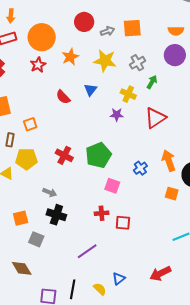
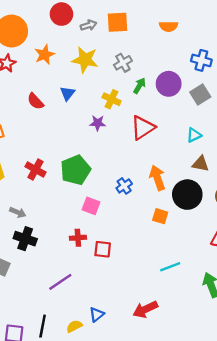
purple circle: (175, 55) -> (169, 84), moved
yellow semicircle: (100, 289) -> (74, 326), turned -72

